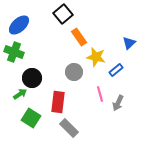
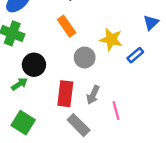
orange rectangle: (79, 37) -> (67, 26), moved
pink line: (100, 94) -> (116, 111), moved
gray arrow: (118, 103) -> (93, 95), moved
green square: (31, 118) -> (23, 123), moved

